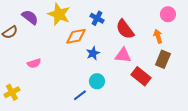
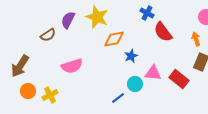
purple semicircle: (30, 17) -> (68, 20), turned -102
blue cross: (97, 18) -> (147, 13), moved
pink triangle: (123, 55) -> (153, 73), moved
pink semicircle: (34, 63) -> (72, 66), size x1.5

